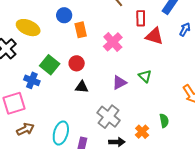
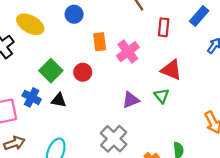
orange rectangle: (81, 30) -> (100, 42), moved
red triangle: (154, 36) -> (171, 70), moved
blue cross: (32, 80) -> (32, 97), moved
black triangle: (82, 87) -> (59, 100), moved

